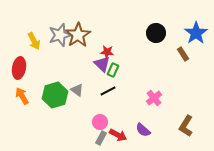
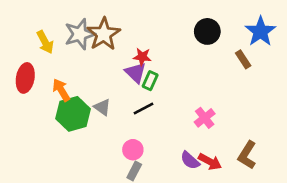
orange arrow: (22, 96) -> (61, 90), moved
red arrow: (118, 135) -> (210, 162), moved

